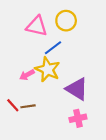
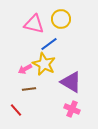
red line: (13, 105) -> (16, 110), moved
brown line: (28, 106) -> (29, 89), moved
pink cross: (78, 118) -> (72, 109), turned 35

